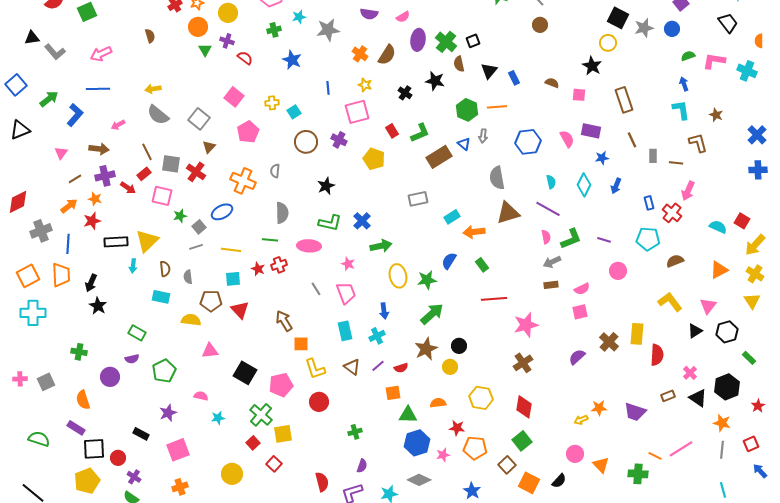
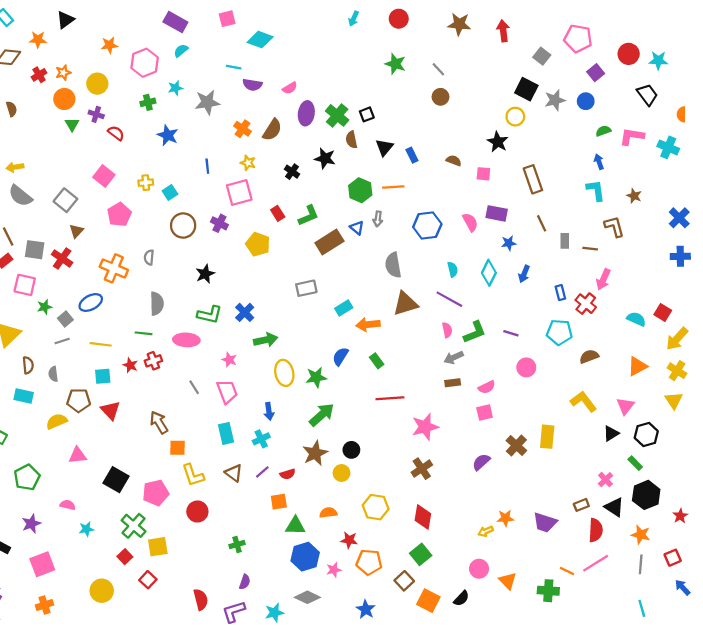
yellow semicircle: (191, 320) -> (57, 421), turned -30
red semicircle: (657, 355) -> (596, 530), moved
green rectangle: (749, 358) -> (635, 463), moved

